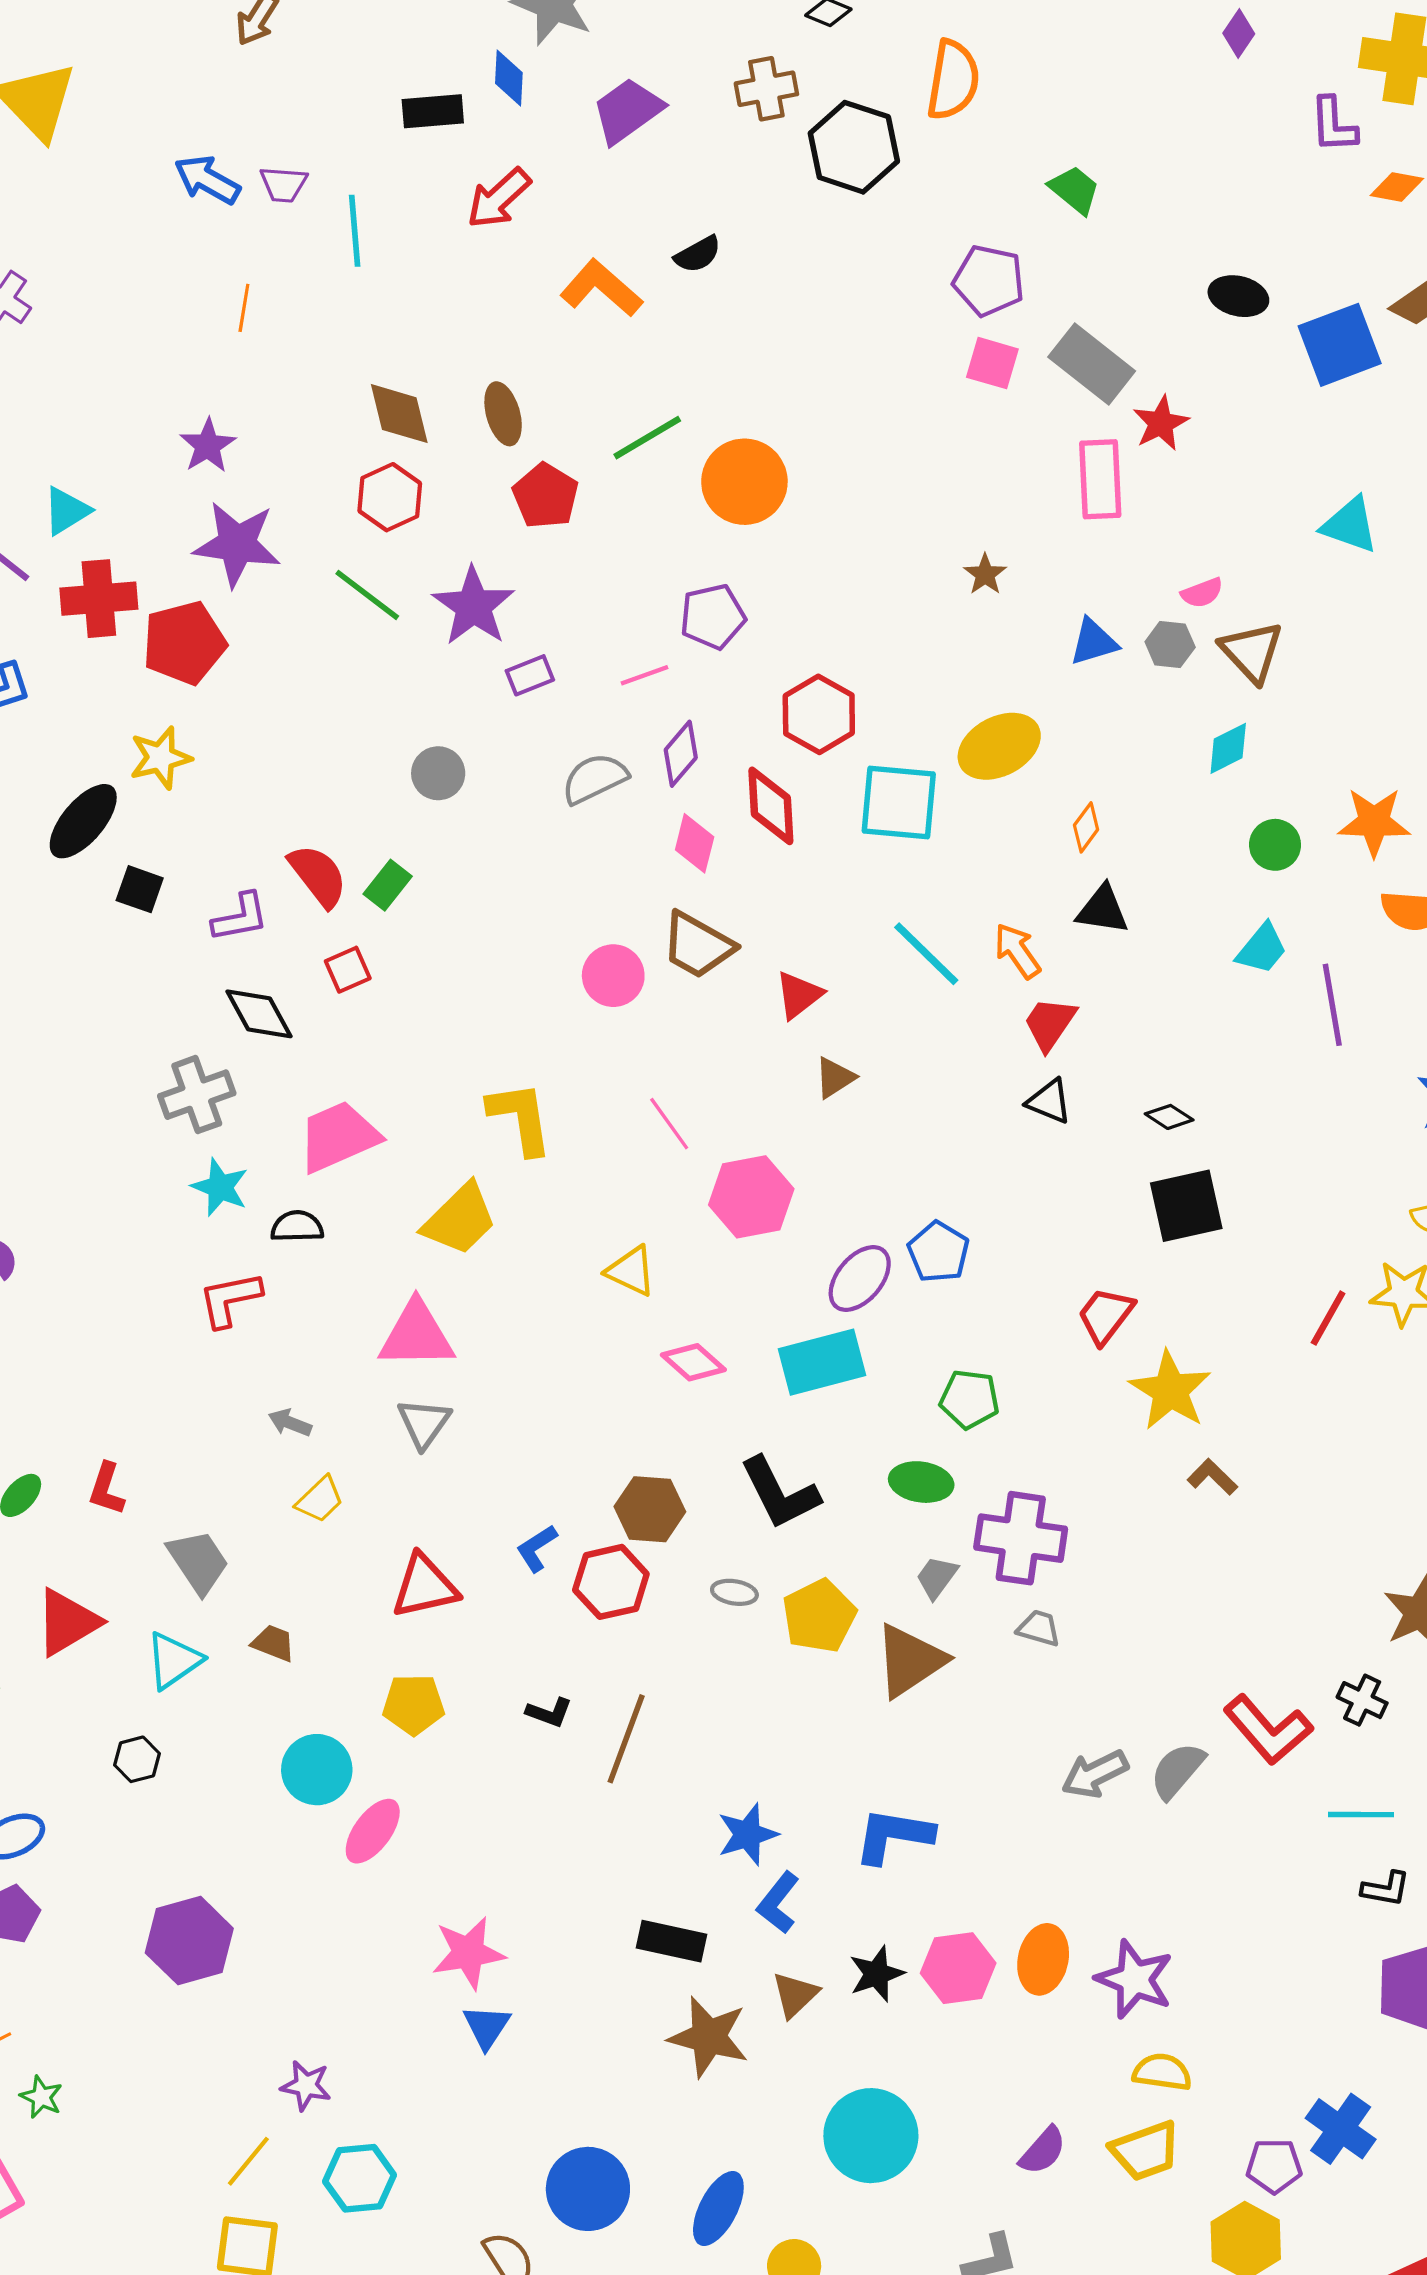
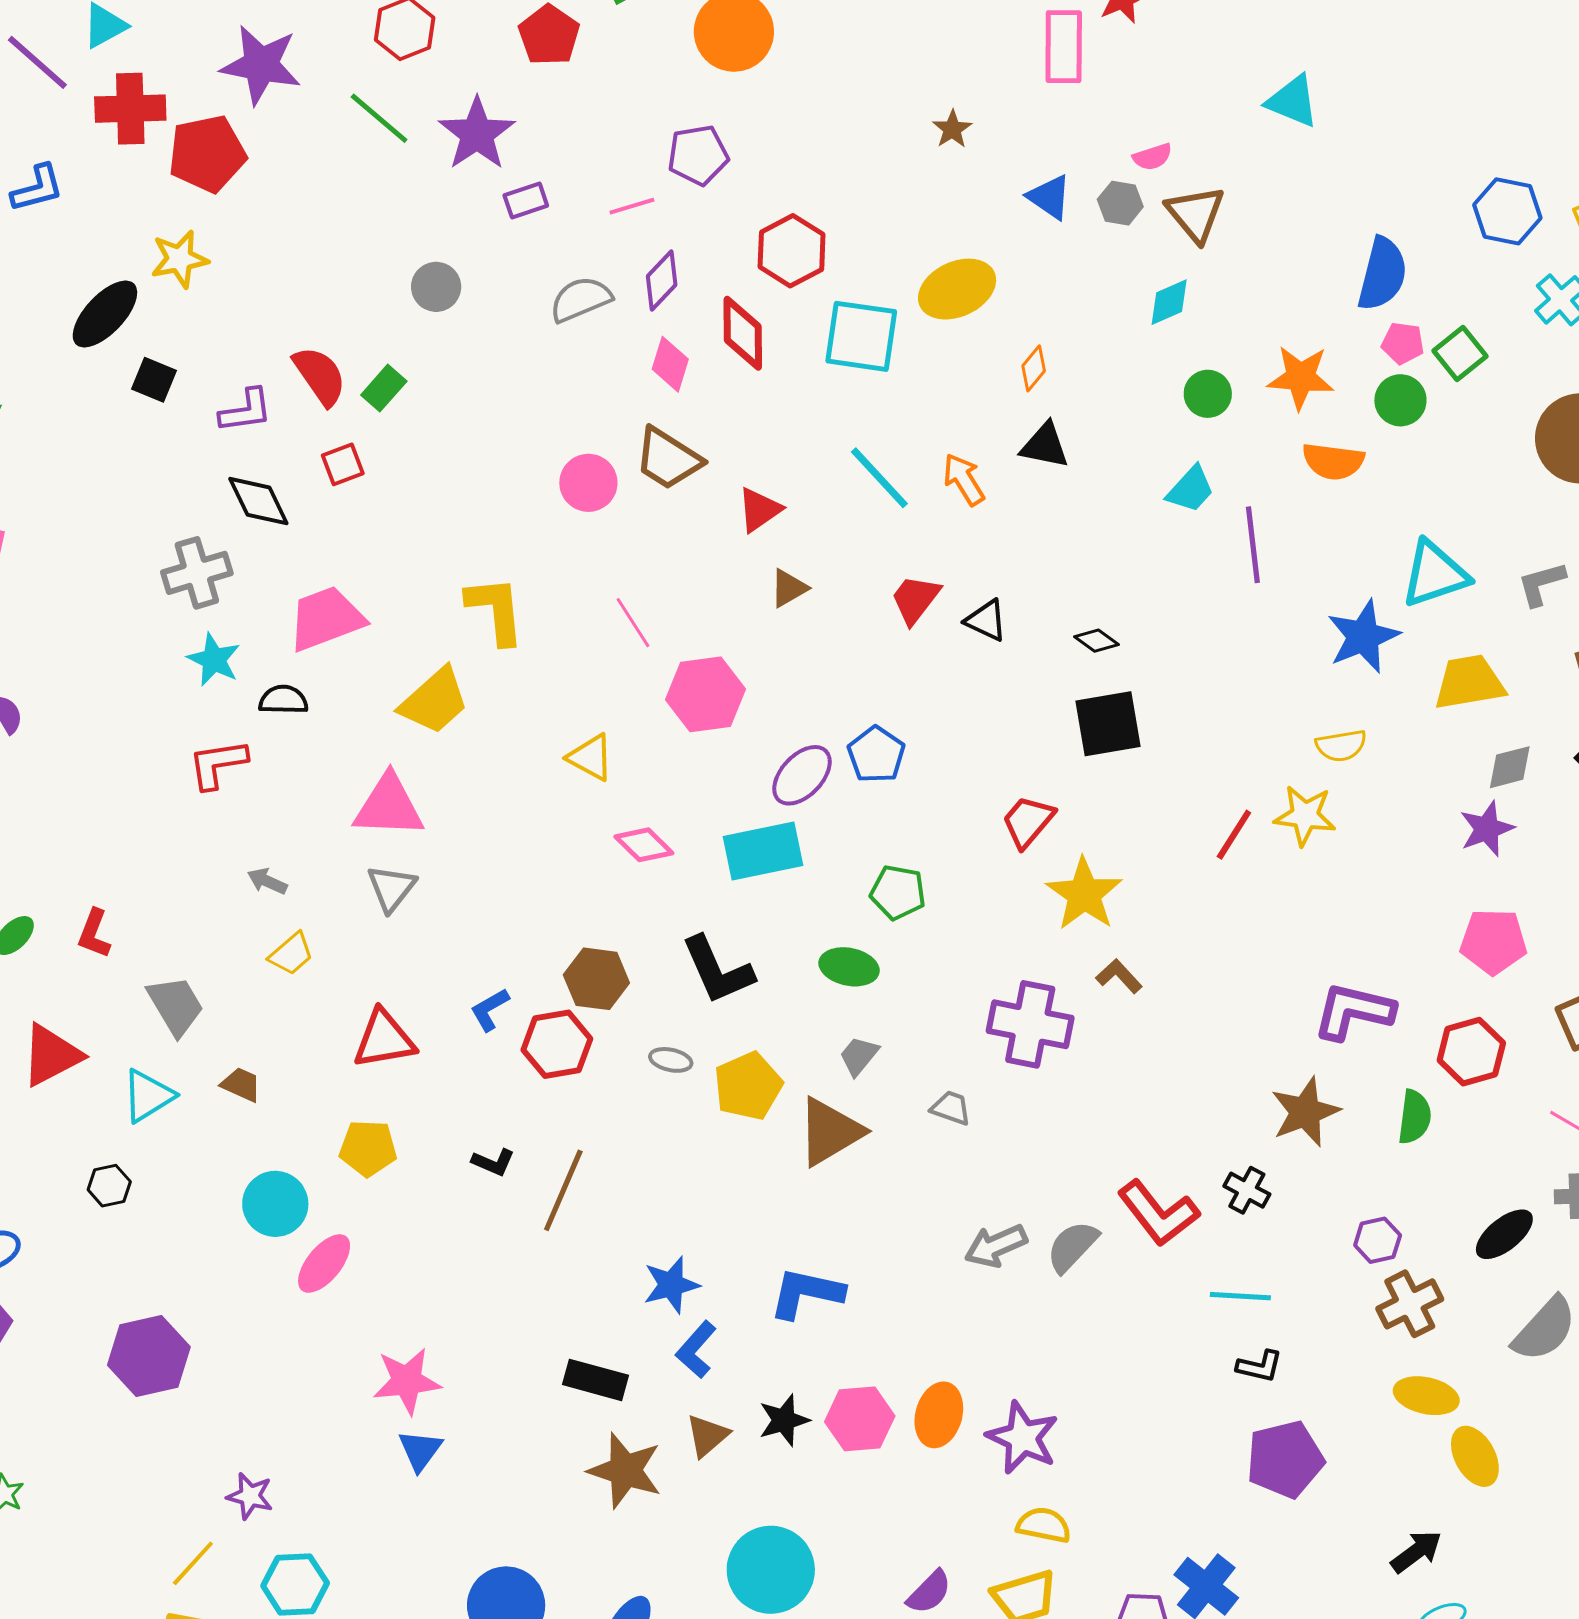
blue triangle: (1093, 642) -> (1049, 197), turned 48
red trapezoid: (1050, 1024) -> (915, 599), moved
purple cross: (1021, 1538) -> (1030, 1024), moved

